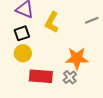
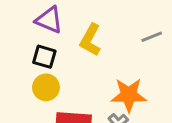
black square: (22, 33) -> (44, 57), turned 35

